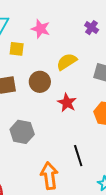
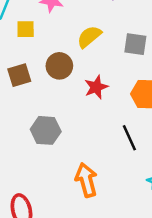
red star: (67, 103) -> (96, 87), turned 30
black line: (78, 156) -> (129, 138), moved

